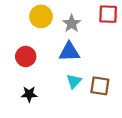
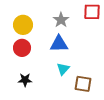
yellow circle: (41, 16) -> (23, 25), moved
brown square: (100, 86) -> (83, 84), moved

